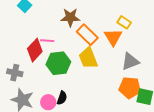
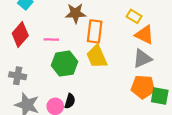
orange rectangle: (87, 35) -> (95, 31), turned 55
orange triangle: (113, 37) -> (144, 35), moved, turned -30
red diamond: (35, 50) -> (20, 35), moved

